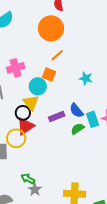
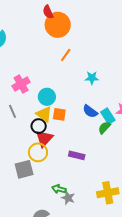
orange circle: (51, 28) -> (58, 25), moved
orange line: (57, 55) -> (66, 55), moved
orange square: (49, 74) -> (59, 114), moved
purple rectangle: (57, 116) -> (77, 155), moved, turned 49
green semicircle: (77, 129) -> (104, 128), moved

